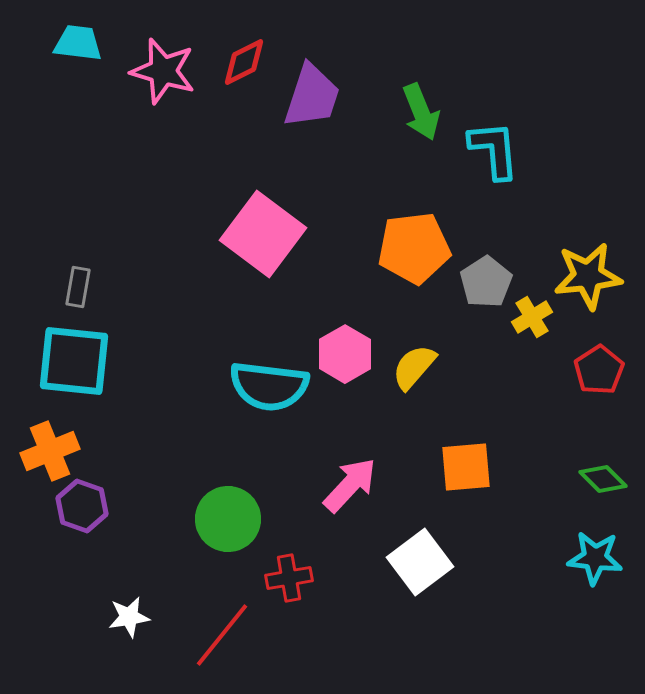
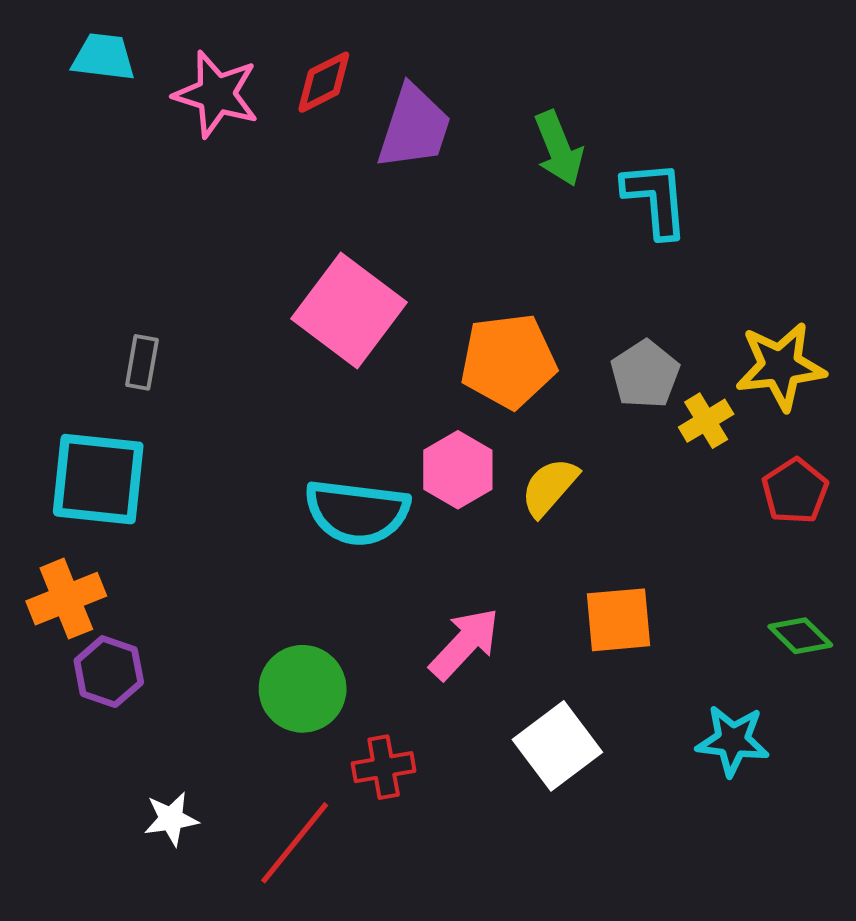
orange pentagon: (414, 248) -> (508, 361), moved
gray rectangle: (78, 287) -> (142, 362), moved
cyan star: (595, 558) -> (733, 741), moved

